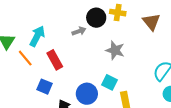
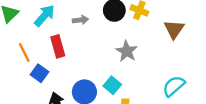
gray arrow: (79, 31) -> (80, 20), moved
orange line: (25, 58) -> (24, 53), moved

